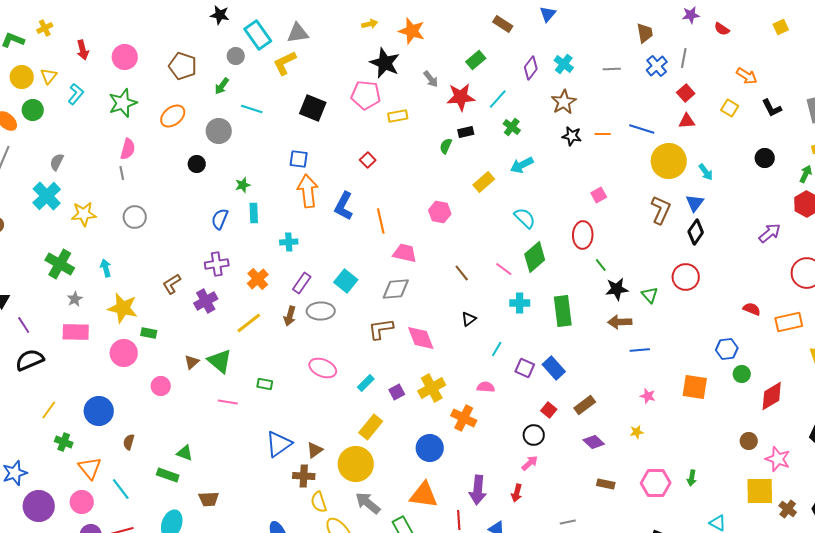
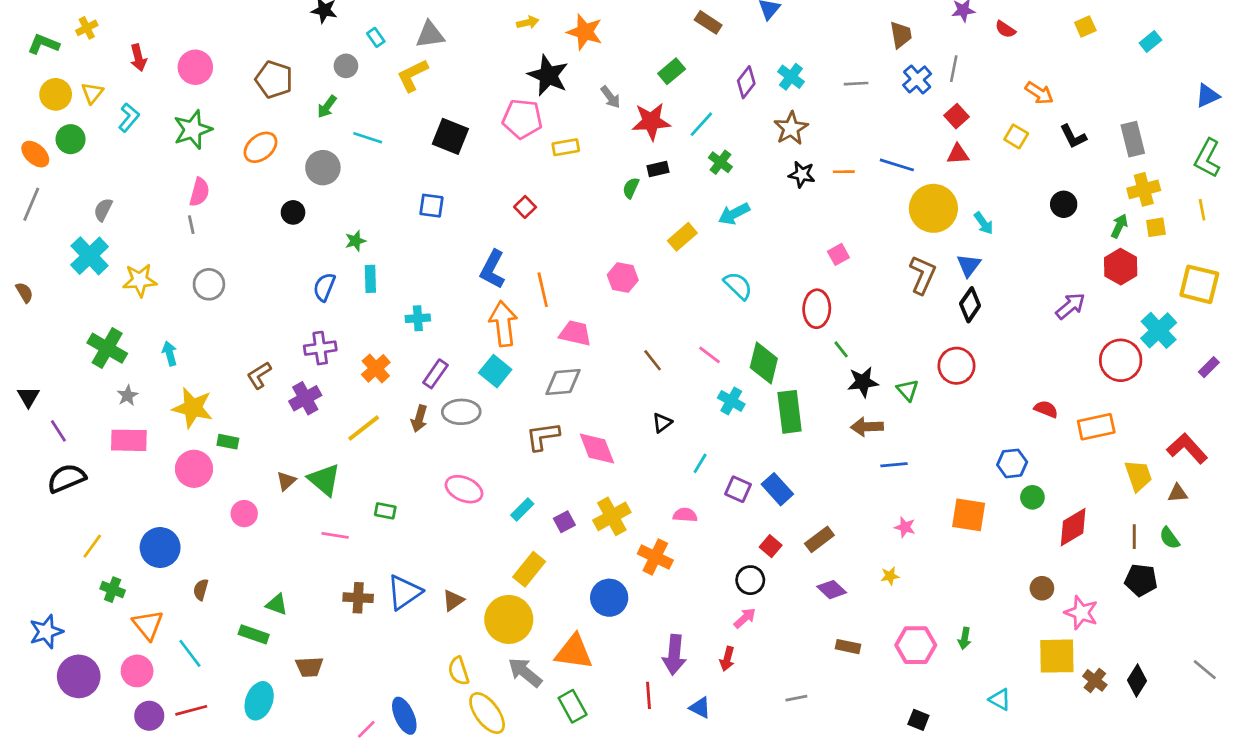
cyan rectangle: (258, 35) -> (376, 37), size x0.5
orange arrow: (308, 191) -> (503, 324), moved
green diamond: (535, 257) -> (764, 363), moved, turned -36
cyan cross: (520, 303) -> (731, 401), turned 30
brown cross: (304, 476) -> (358, 598), moved
orange triangle: (424, 495) -> (574, 652), moved

